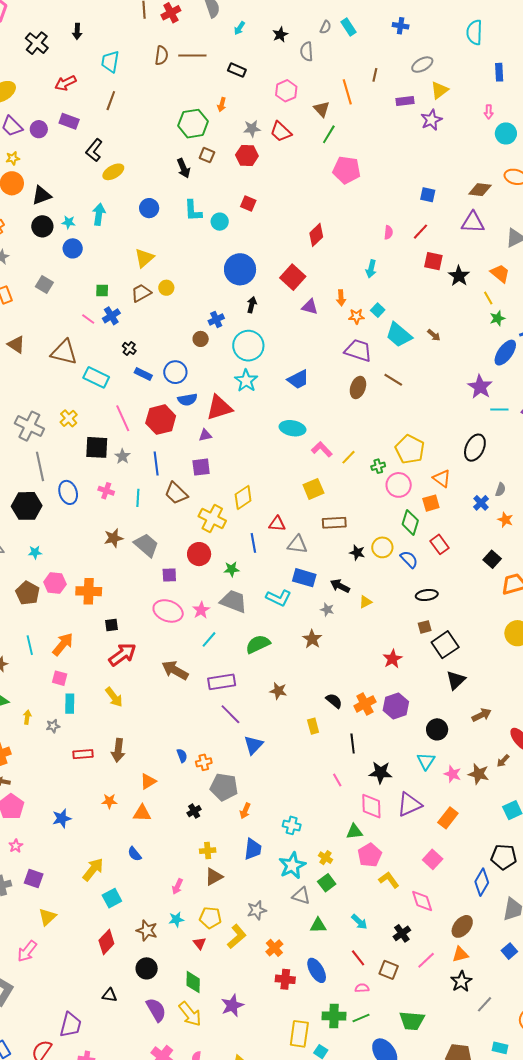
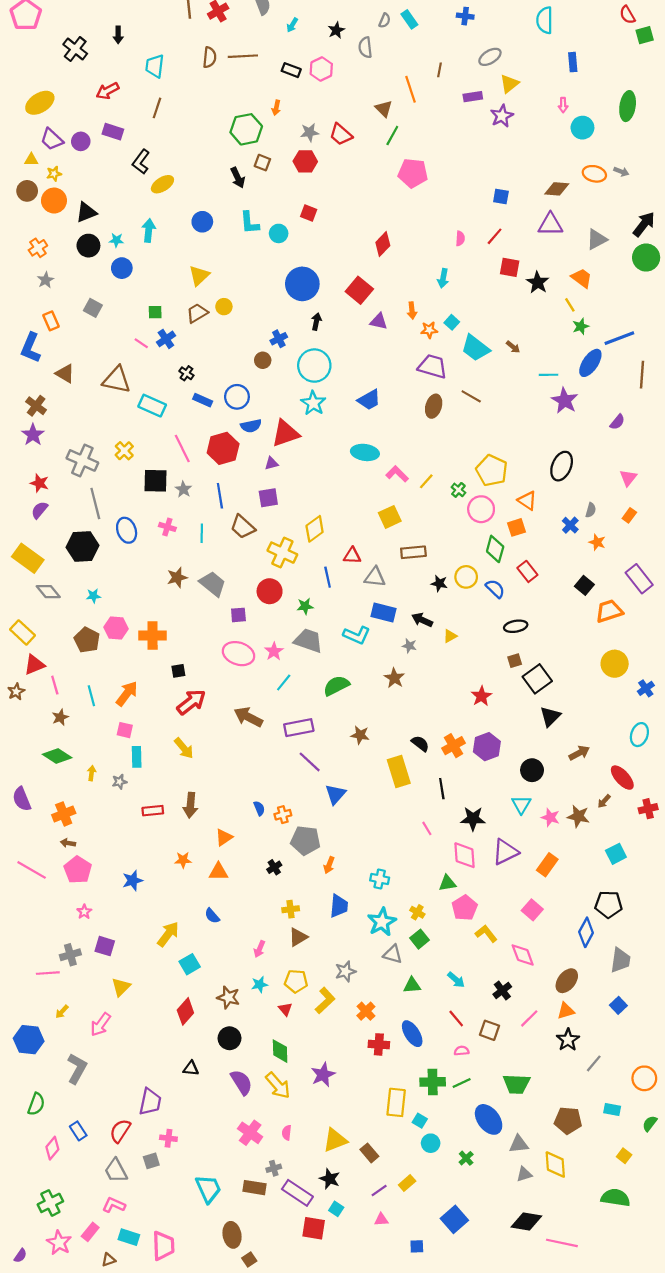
pink hexagon: (286, 91) -> (321, 69), moved
cyan line: (499, 409) -> (549, 375), moved
green cross: (378, 466) -> (458, 490), turned -32
yellow rectangle: (313, 726) -> (399, 772), size x1.8

